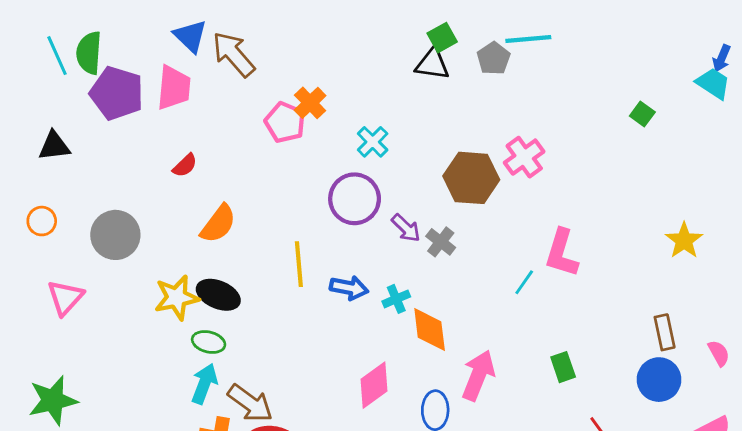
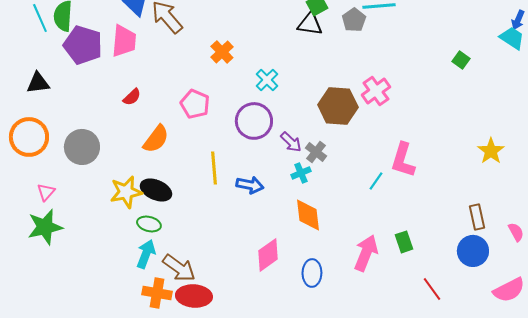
pink pentagon: (285, 122) -> (195, 104), moved
orange circle: (42, 221) -> (29, 137), size x1.8
pink triangle: (65, 298) -> (46, 192), size x0.7
cyan cross: (396, 299) -> (301, 173), moved
pink arrow: (478, 375) -> (366, 253), moved
green star: (53, 400) -> (45, 227), moved

